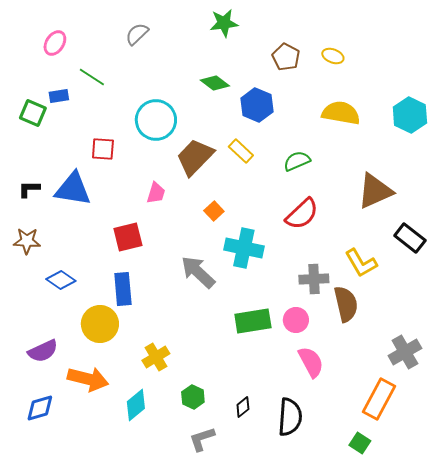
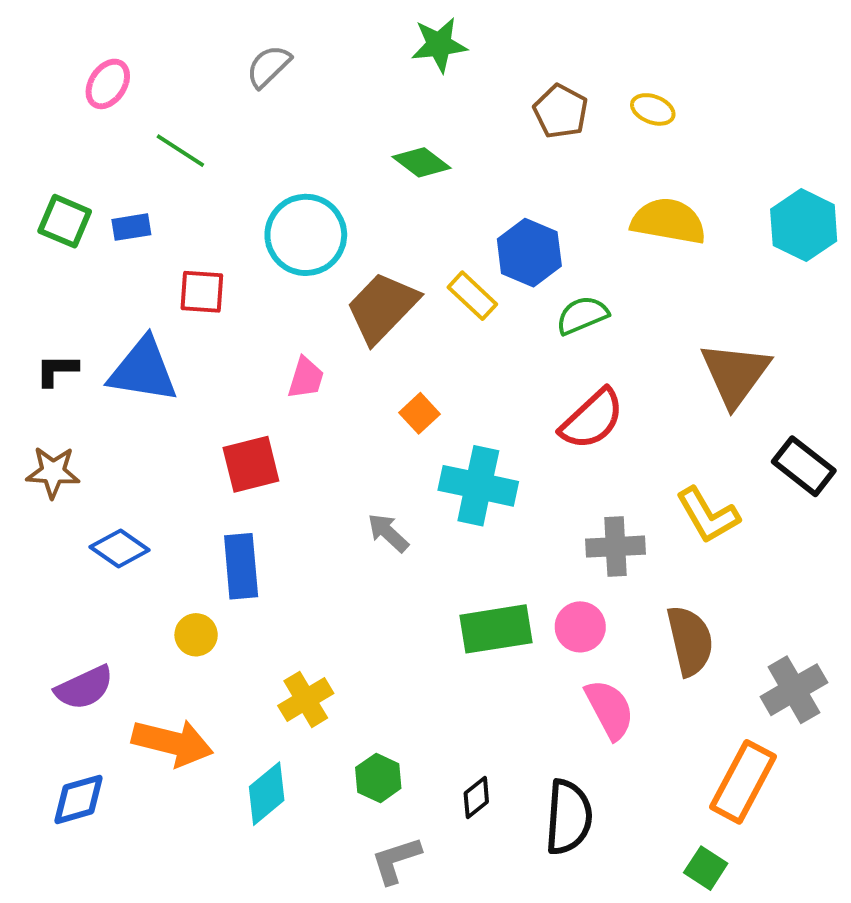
blue rectangle: (59, 96) -> (131, 227), moved
blue hexagon: (257, 105) -> (529, 253), moved
brown triangle: (375, 191) -> (735, 374), turned -30
gray arrow: (198, 272) -> (388, 533), size x0.6
brown semicircle: (346, 304) -> (690, 641), moved
yellow circle: (100, 324) -> (196, 635), size x0.6

